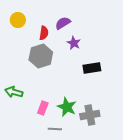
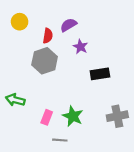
gray cross: (90, 115) -> (117, 116), moved

